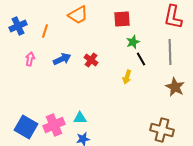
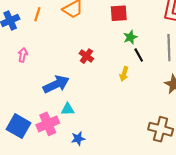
orange line: (45, 31) -> (37, 14), moved
blue arrow: (62, 59) -> (56, 84), moved, size x1.4
cyan triangle: (80, 118) -> (68, 109), moved

